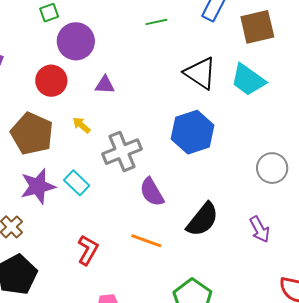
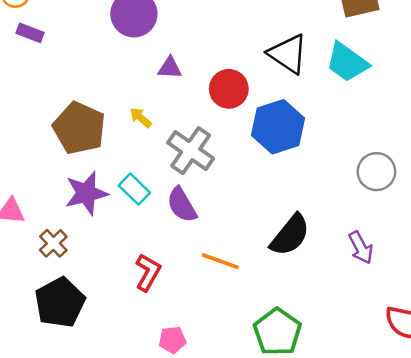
red circle: (51, 81) -> (229, 89), moved
gray cross: (122, 152) -> (191, 151), turned -33
purple semicircle: (152, 192) -> (182, 205), moved

